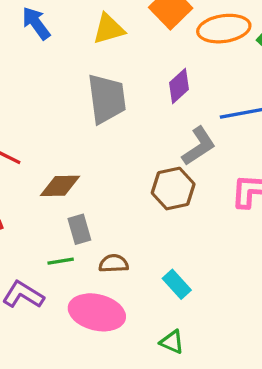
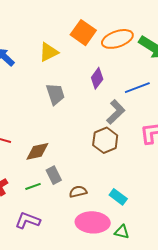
gray trapezoid: (107, 99) -> (55, 94), size x0.7
green line: (61, 261) -> (33, 186), moved
pink ellipse: (97, 312) -> (93, 222), moved

